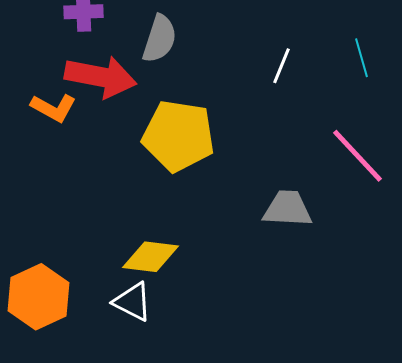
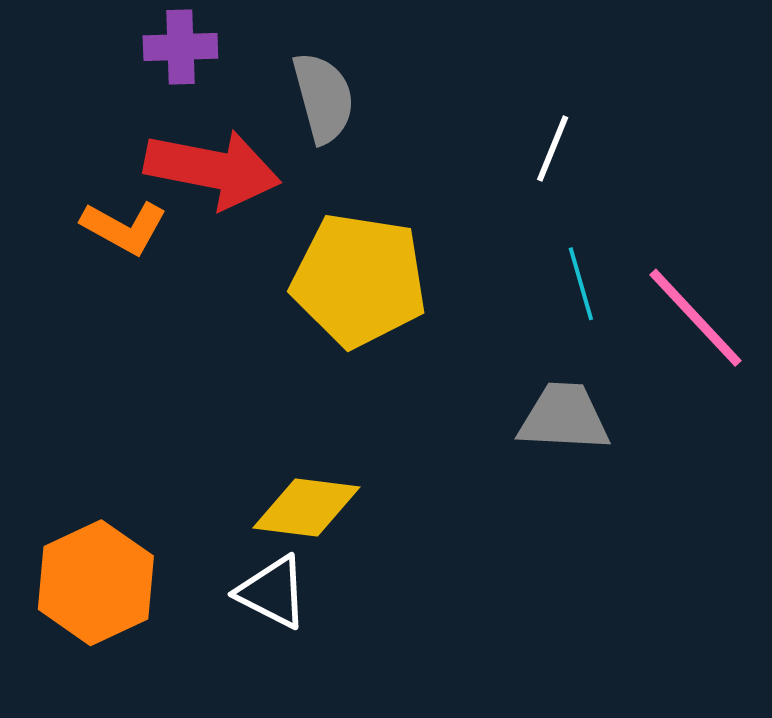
gray semicircle: (160, 39) -> (323, 98), turned -33
cyan line: (362, 58) -> (581, 284), moved

